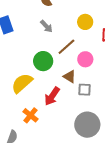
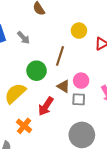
gray arrow: (46, 26) -> (23, 38), moved
brown line: (66, 47) -> (60, 56), turned -30
pink circle: (85, 59) -> (81, 81), moved

